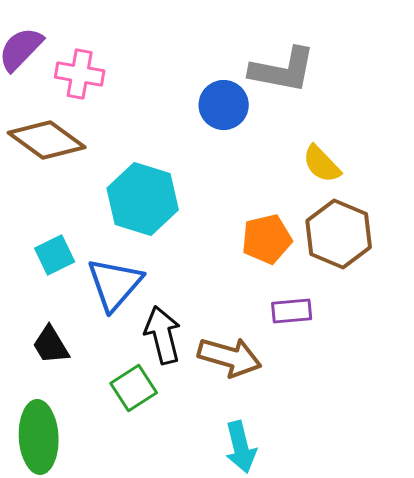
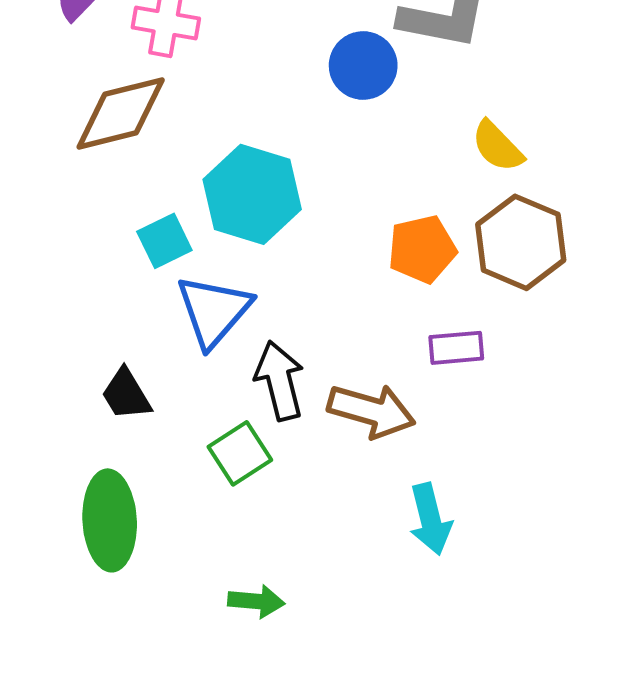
brown diamond: (47, 140) -> (121, 113), turned -50
cyan square: (55, 255) -> (164, 241), moved
cyan arrow: (241, 447) -> (430, 519), moved

